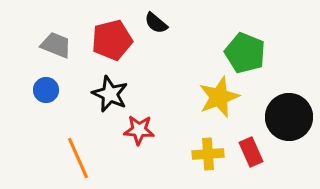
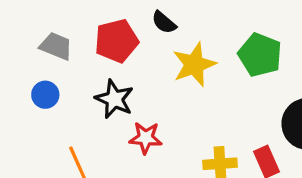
yellow star: (219, 97) -> (194, 65), moved

